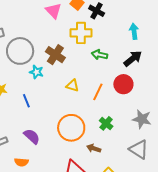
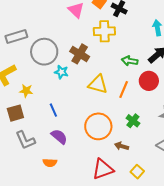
green arrow: (99, 55) -> (130, 61), moved
yellow triangle: (72, 86) -> (98, 84), size x1.5
blue line: (26, 101) -> (53, 110), moved

